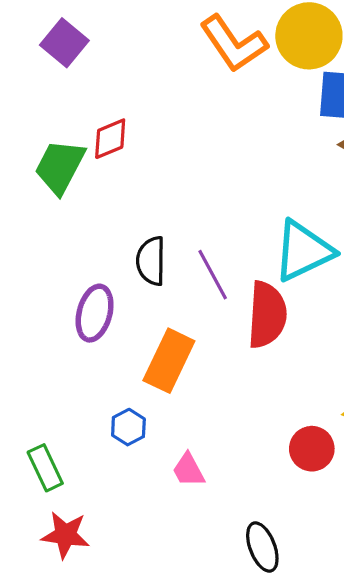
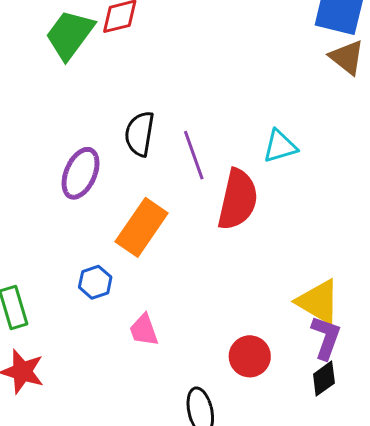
cyan triangle: (303, 251) -> (280, 146), size x0.6
red circle: (312, 449) -> (250, 356), moved

